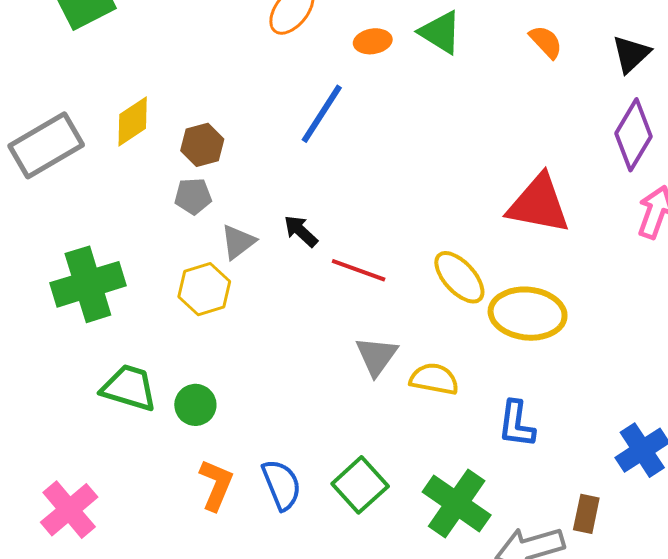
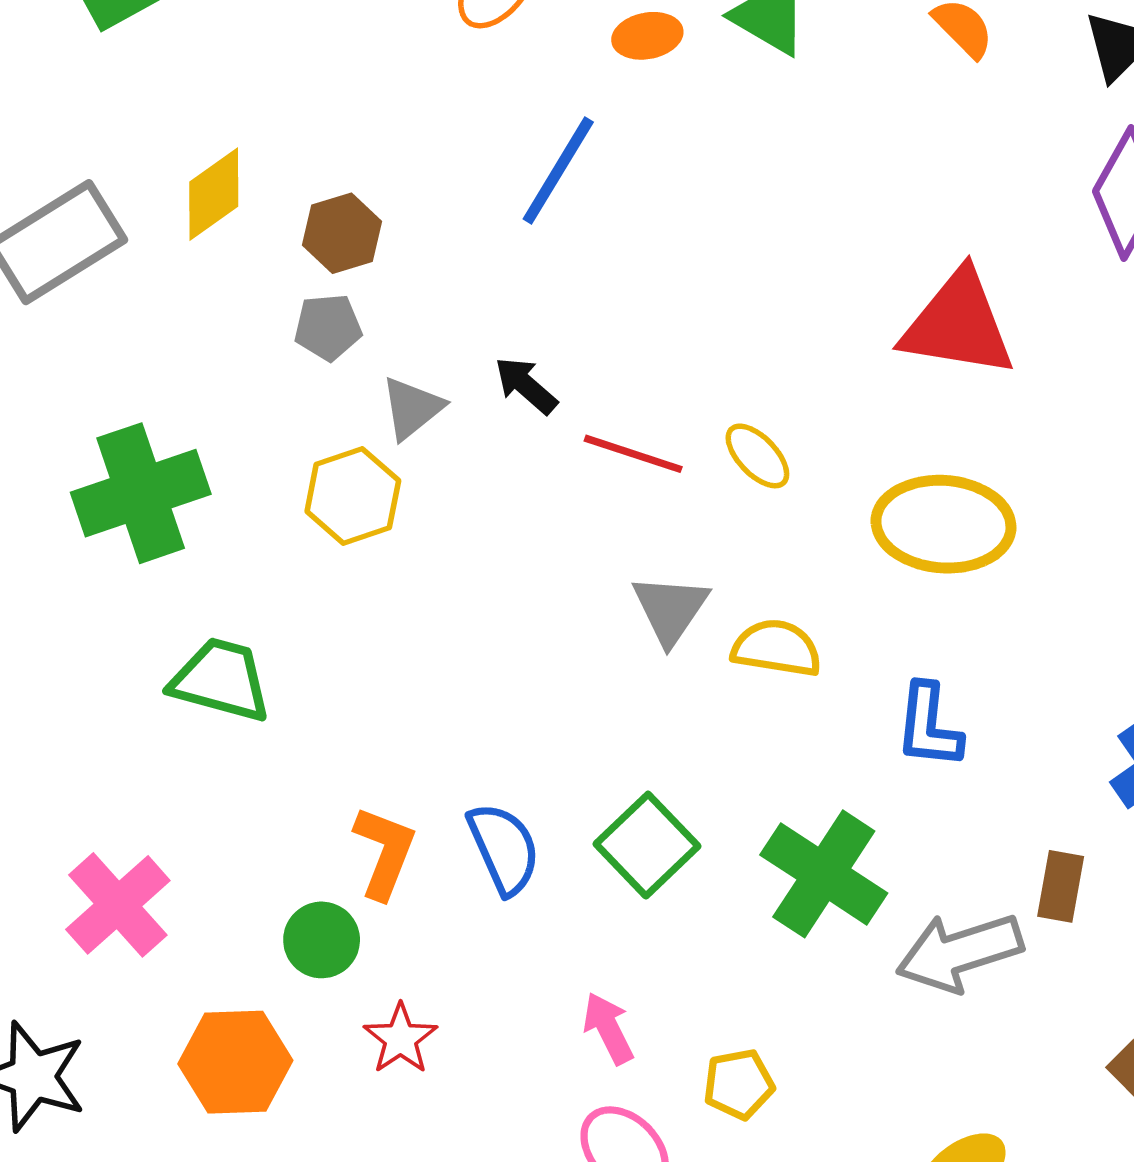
yellow ellipse: (459, 277) -> (757, 456), moved, size x0.7
green circle: (195, 405) -> (322, 940), moved

